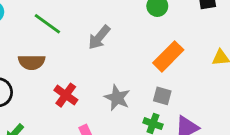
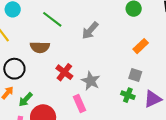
orange rectangle: (168, 56) -> (141, 46), size x0.7
gray star: (117, 98) -> (91, 81), moved

